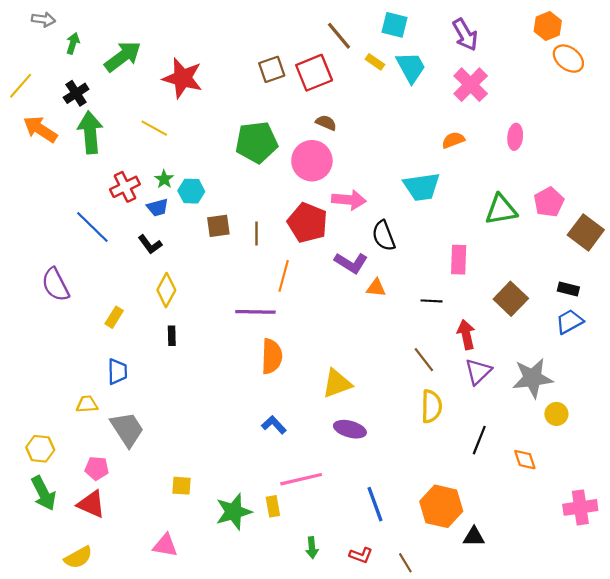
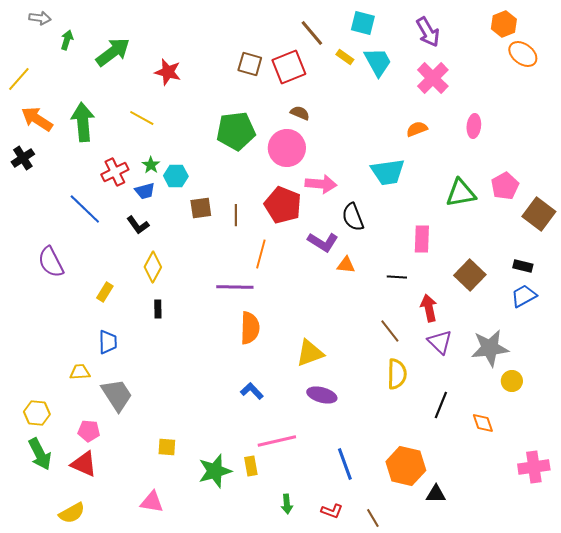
brown square: (272, 69) -> (250, 64), turned 35
red star: (183, 78) -> (168, 72), size x0.7
black cross: (76, 93) -> (23, 158), moved
purple triangle: (478, 372) -> (440, 342), turned -32

